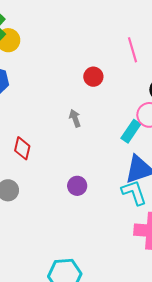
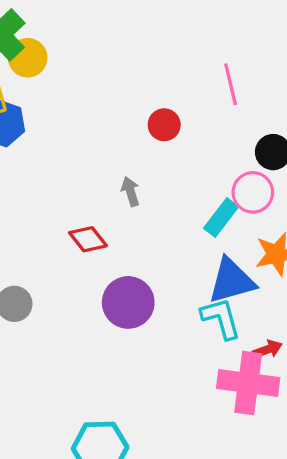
red diamond: (22, 148) -> (88, 239), moved, turned -55
purple circle: (77, 186) -> (128, 302), size x1.6

